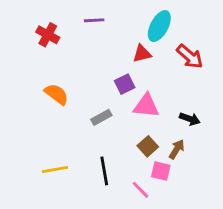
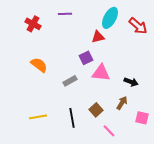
red arrow: (190, 57) -> (138, 26), moved
brown square: (148, 146) -> (96, 110), moved
pink square: (161, 171) -> (142, 118), moved
pink line: (140, 190) -> (109, 131), moved

